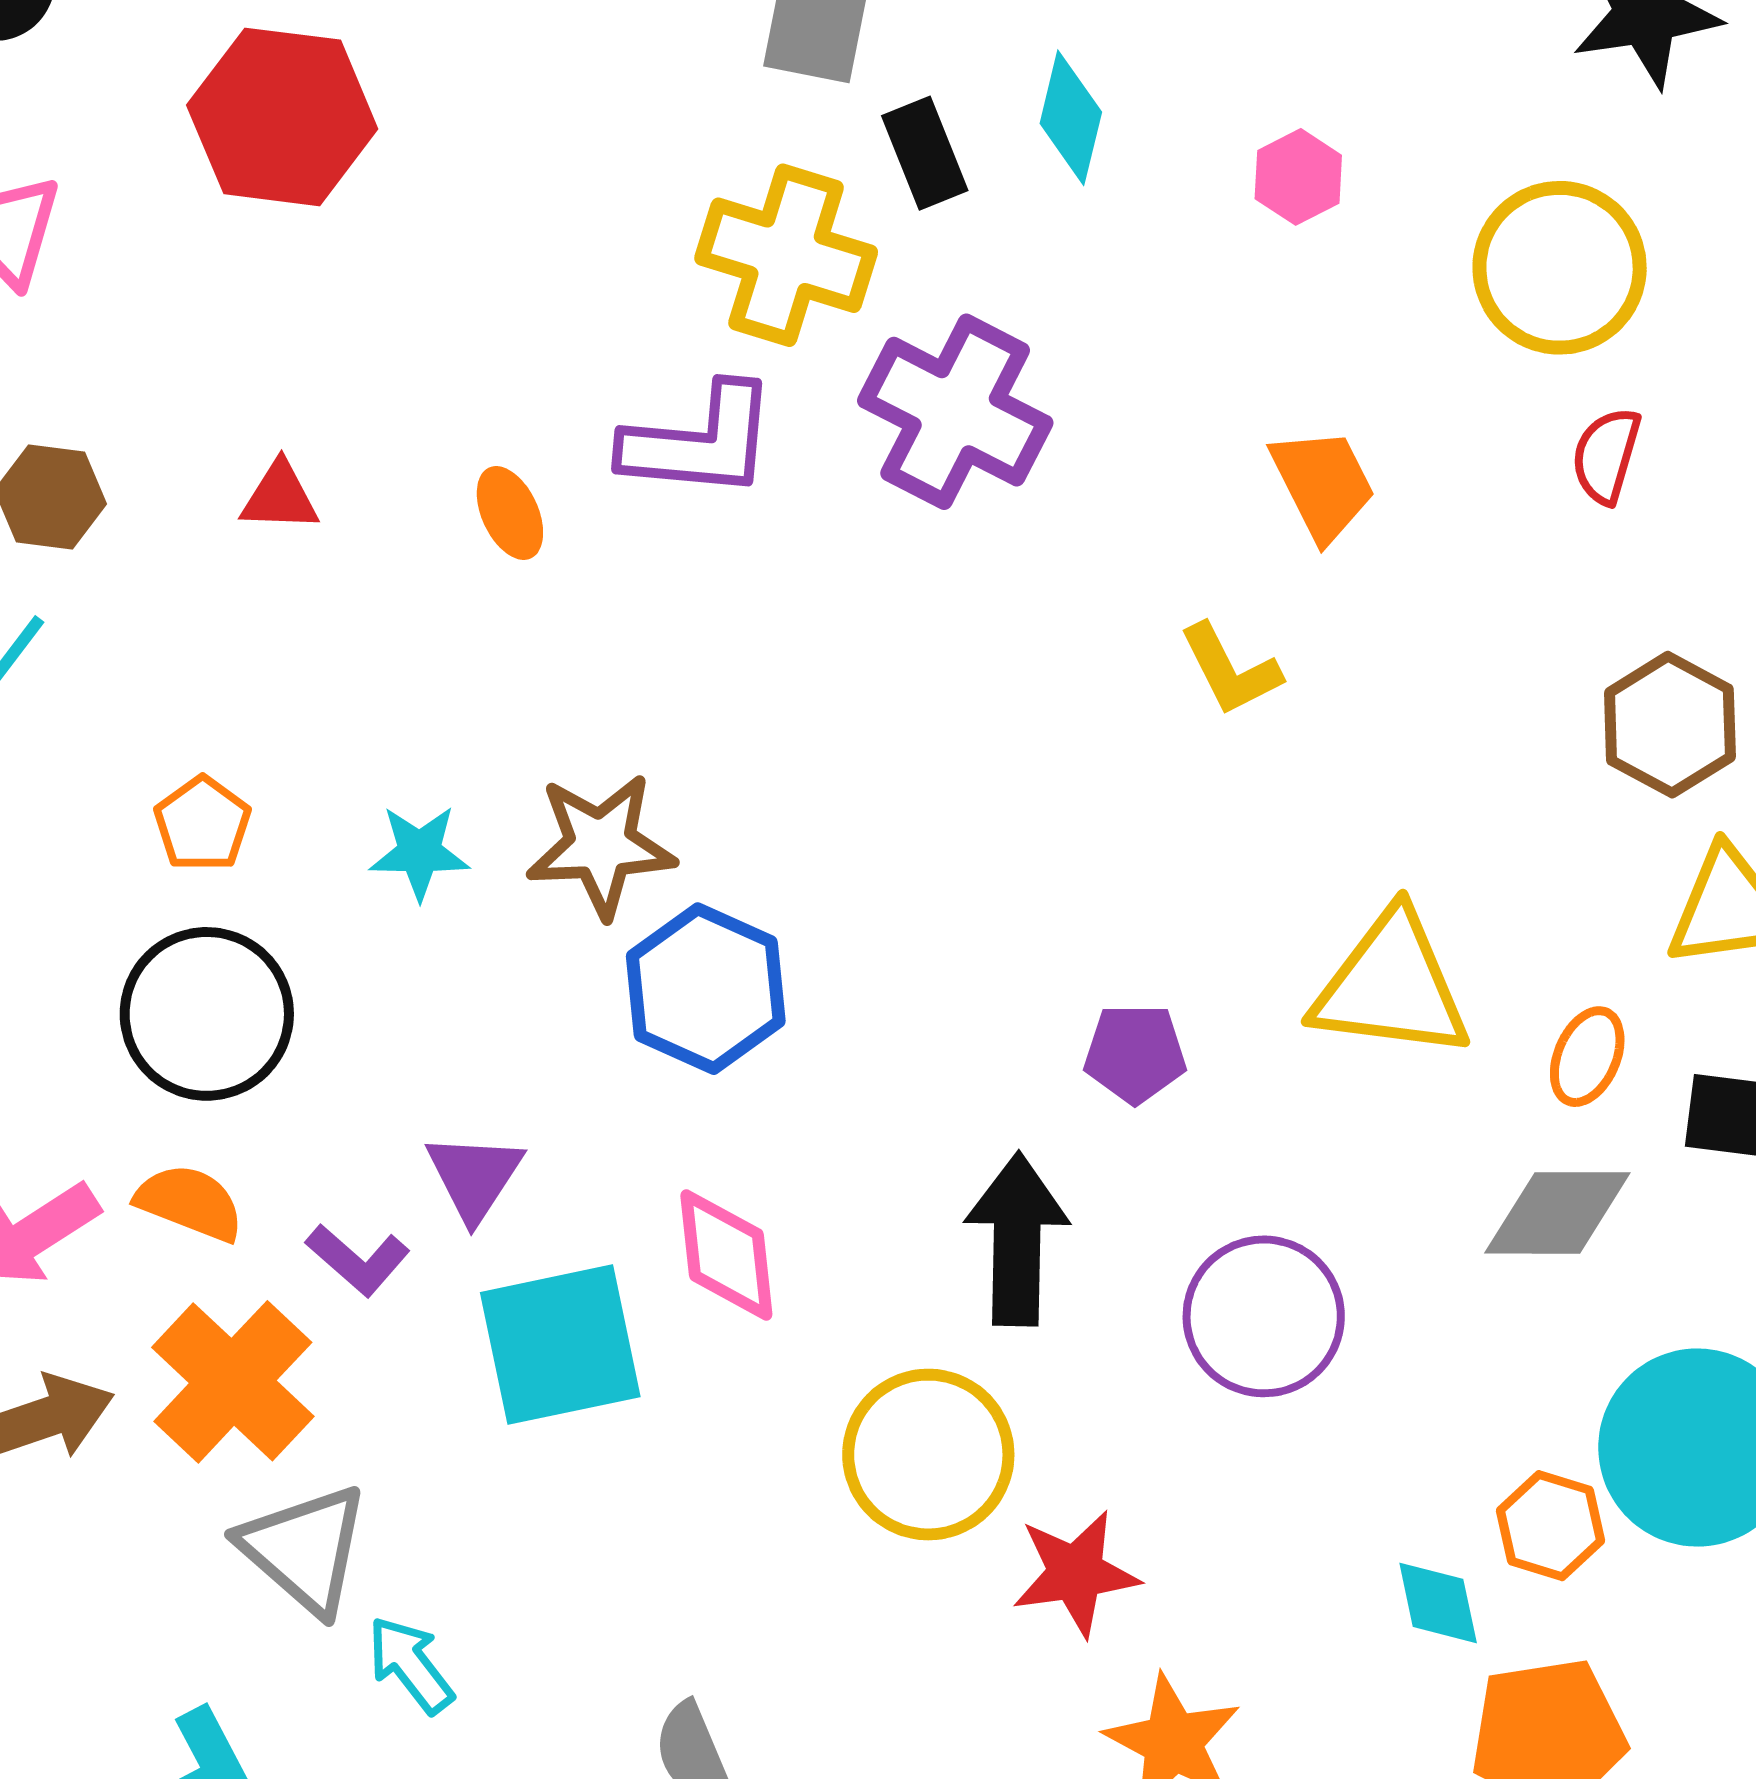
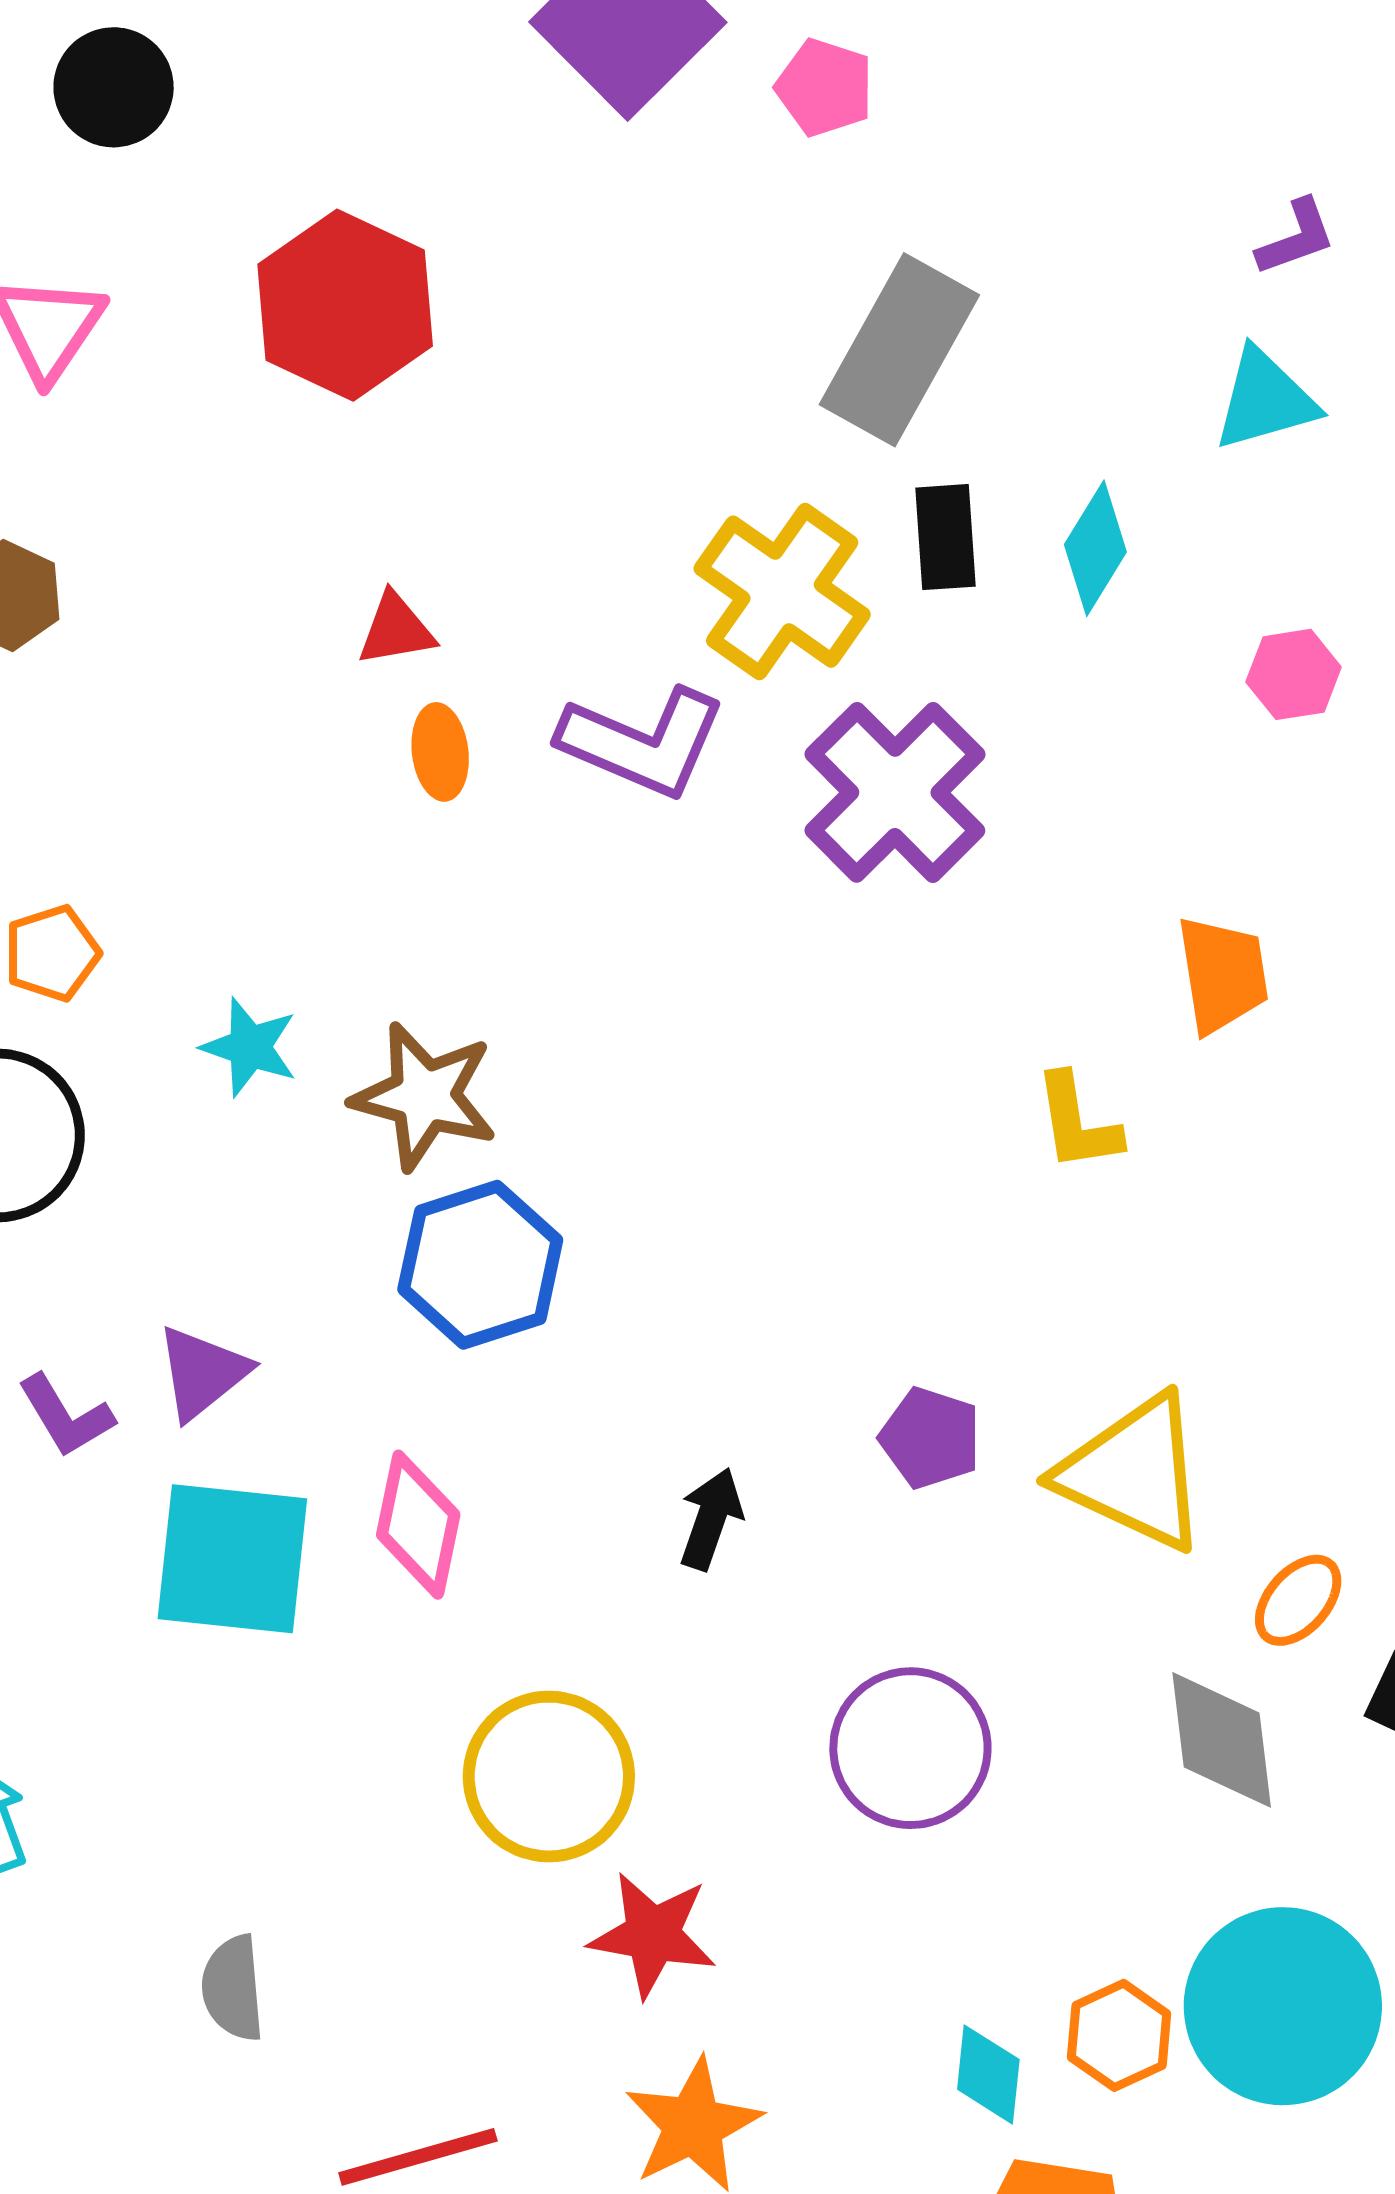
red triangle: (280, 497) -> (396, 630), moved, turned -30
purple pentagon: (1135, 1053) -> (930, 1438), moved
gray diamond: (1557, 1213) -> (1222, 1740), turned 65
black arrow: (1017, 1239) -> (711, 1519), moved, size x0.6

